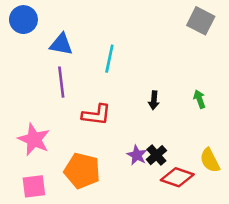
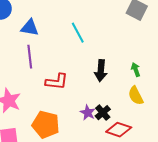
cyan line: (109, 59) -> (78, 33), moved, turned -40
black arrow: (154, 100) -> (101, 71), size x1.5
yellow semicircle: (210, 160) -> (136, 96), moved

